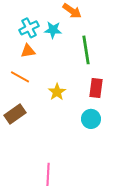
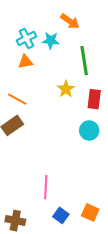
orange line: (20, 77) -> (17, 99), moved
yellow star: (57, 92) -> (66, 89), moved

